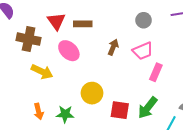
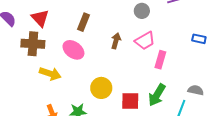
red triangle: (56, 21) -> (40, 18), moved
brown rectangle: (83, 24) -> (83, 22), turned -60

